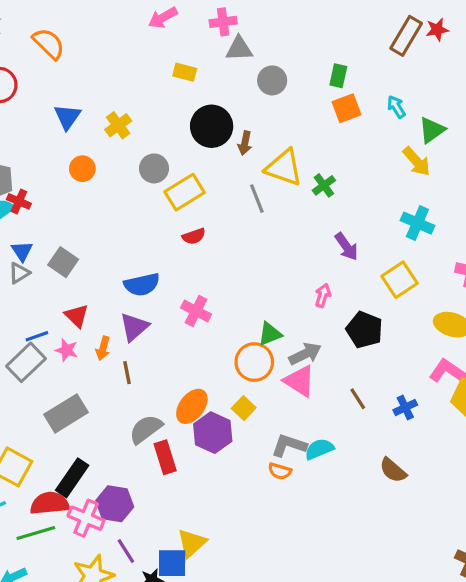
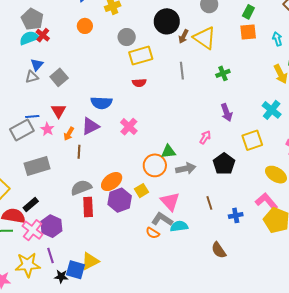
yellow triangle: (284, 168) -> (205, 38), moved
pink triangle: (299, 381) -> (170, 201), moved
black rectangle: (72, 478) -> (31, 204), size x0.7

